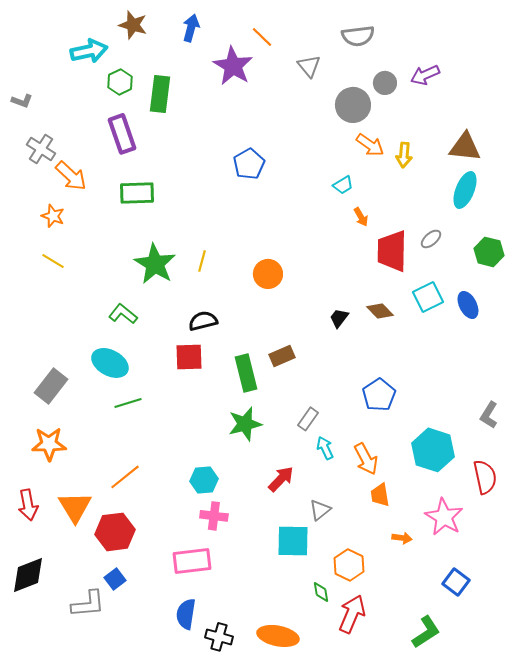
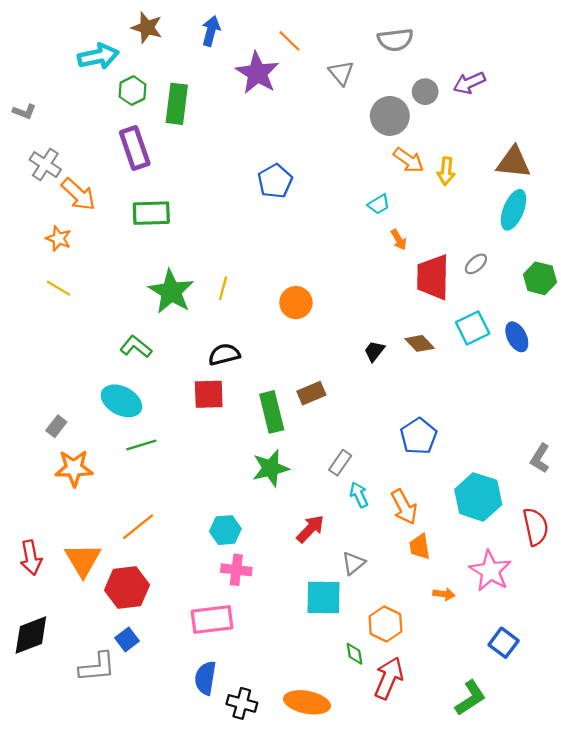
gray rectangle: (51, 386) -> (56, 426), size x0.6
orange star: (49, 444) -> (74, 468), moved

